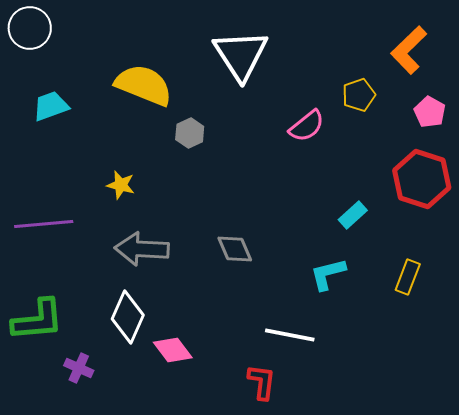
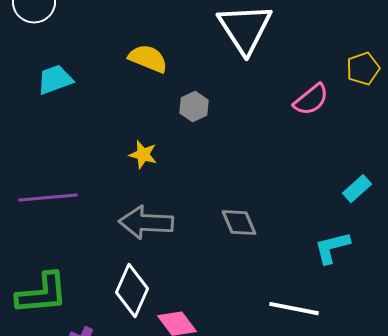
yellow semicircle: (144, 85) -> (148, 59), size x0.7
yellow star: (121, 185) -> (143, 155), moved

